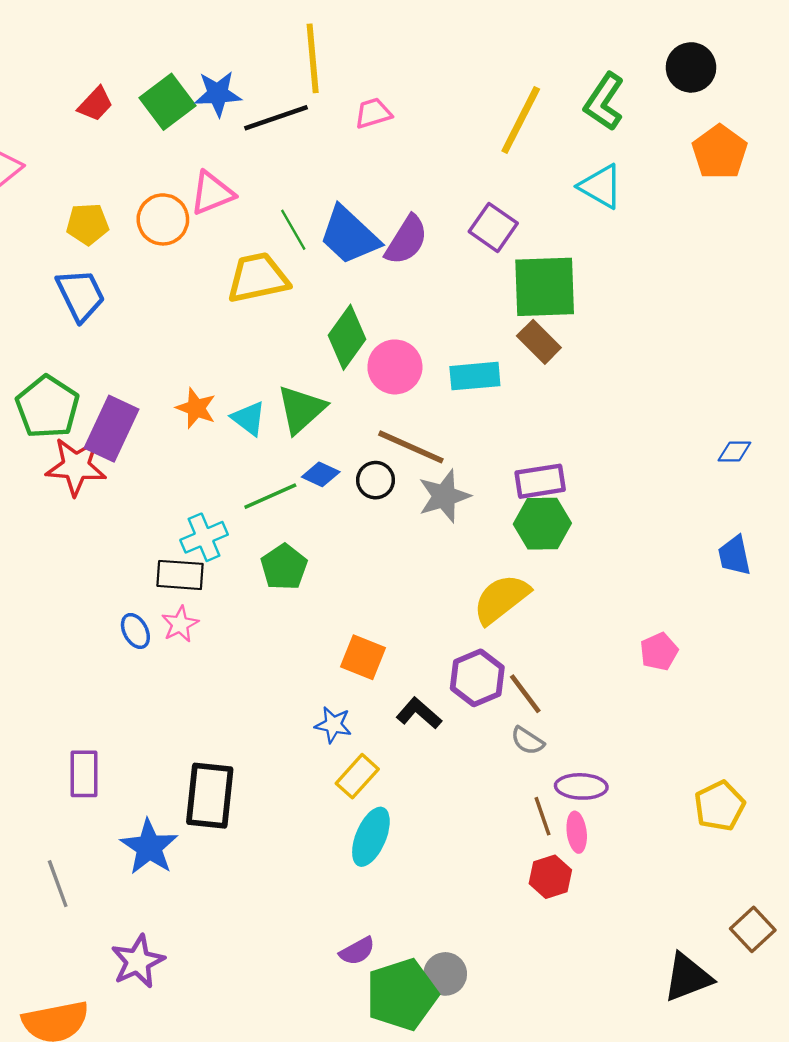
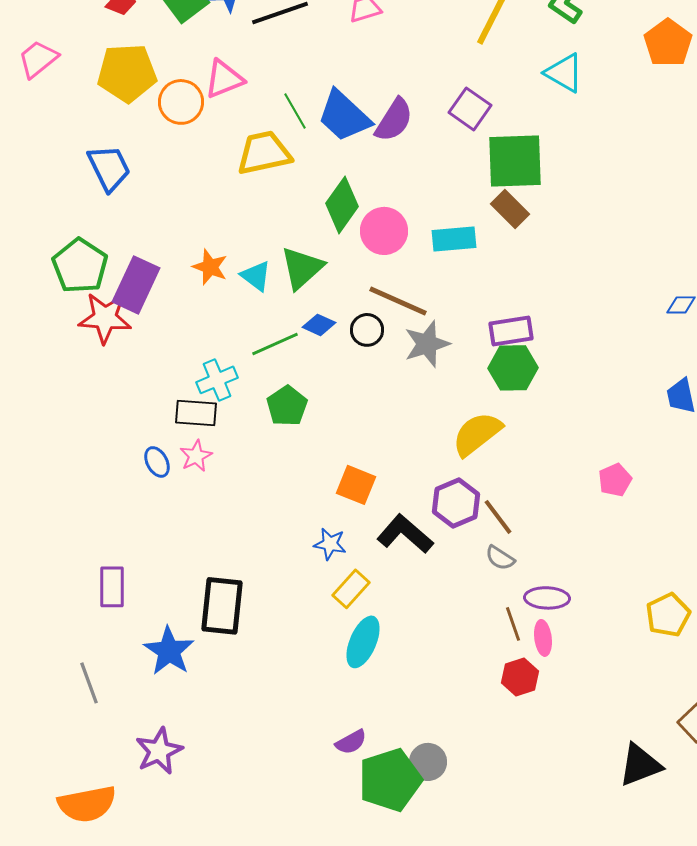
yellow pentagon: (87, 224) -> (127, 73), moved, size x1.6
black L-shape: (419, 713) -> (405, 534), size x1.4

